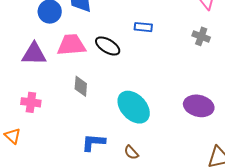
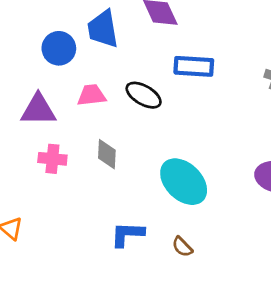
blue rectangle: (143, 27) -> (194, 66), size x1.5
pink trapezoid: (71, 45) -> (92, 95), size x0.7
pink cross: (31, 102) -> (52, 159), moved

